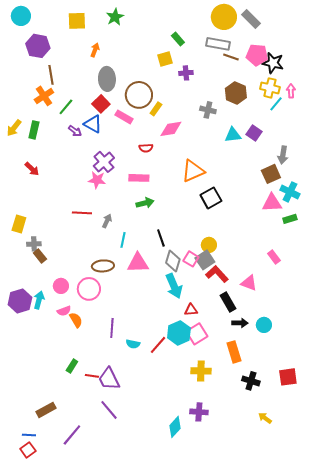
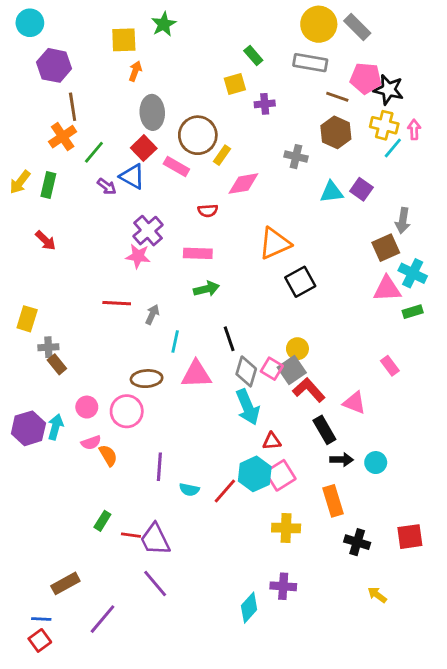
yellow square: (77, 21) -> (124, 40), moved
brown line: (231, 57) -> (337, 97), moved

